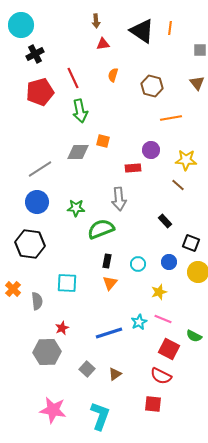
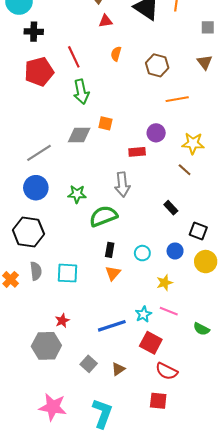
black cross: (35, 54) -> (34, 32), turned 30
gray semicircle: (37, 301) -> (36, 271), moved
red square: (169, 349) -> (151, 343), moved

